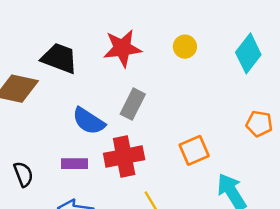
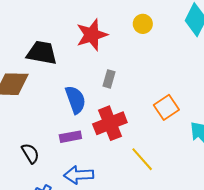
gray rectangle: (133, 104) -> (109, 79), size x0.7
blue semicircle: (89, 121) -> (75, 100), turned -132

